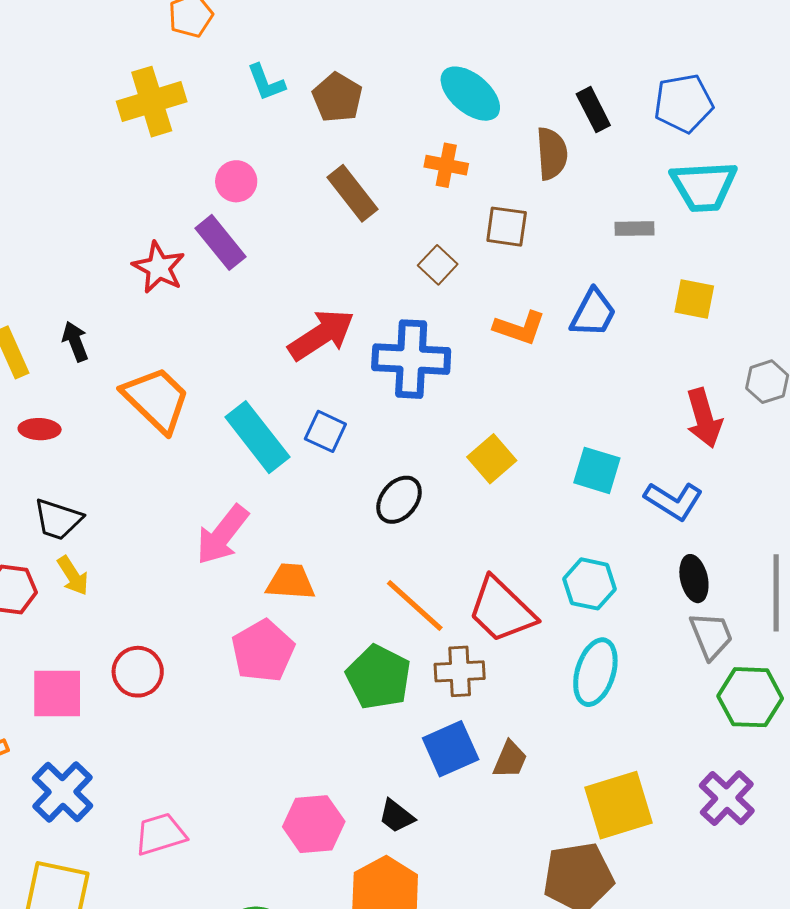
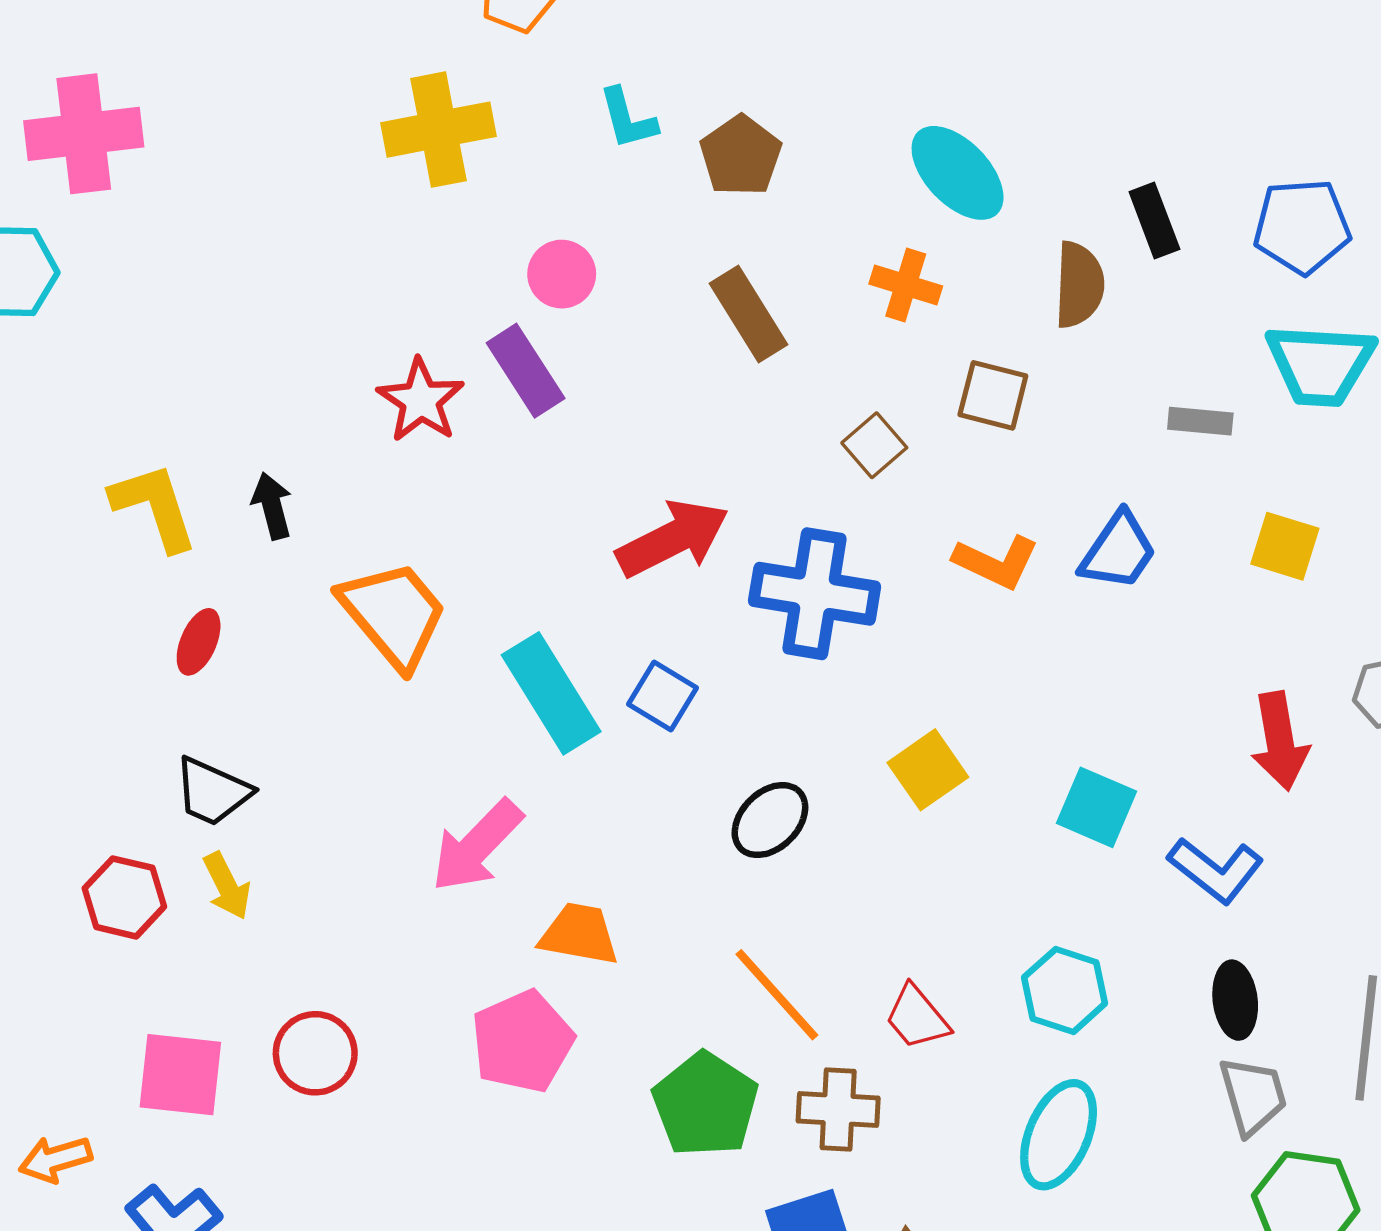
red ellipse: (40, 429) -> (199, 642), turned -75
red trapezoid: (502, 610) -> (917, 1017), size x0.6

